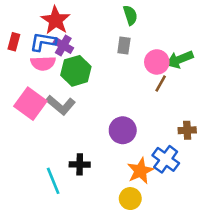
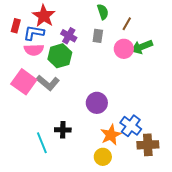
red rectangle: (14, 42) -> (16, 26), moved
purple cross: (63, 46) -> (69, 36), moved
brown line: (161, 83) -> (127, 24), moved
brown cross: (187, 130) -> (148, 145), moved, size x1.5

